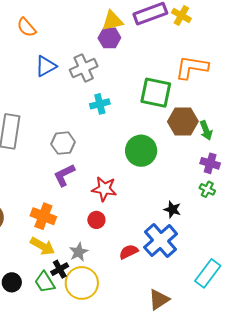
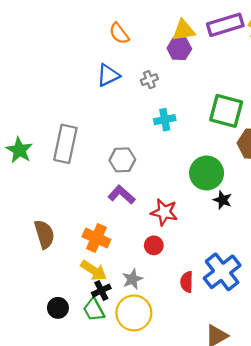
orange semicircle: (26, 27) -> (119, 33), moved
gray cross: (84, 68) -> (149, 80), size x0.6
purple L-shape: (64, 175) -> (122, 195), turned 65
black star: (172, 210) -> (223, 200), moved
red semicircle: (129, 252) -> (187, 282), turned -66
black cross: (60, 269) -> (101, 291), moved

